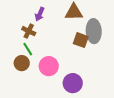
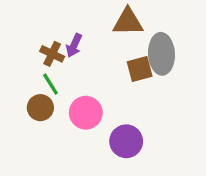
purple arrow: (40, 14) -> (74, 45), moved
brown square: (81, 40) -> (140, 69), turned -35

